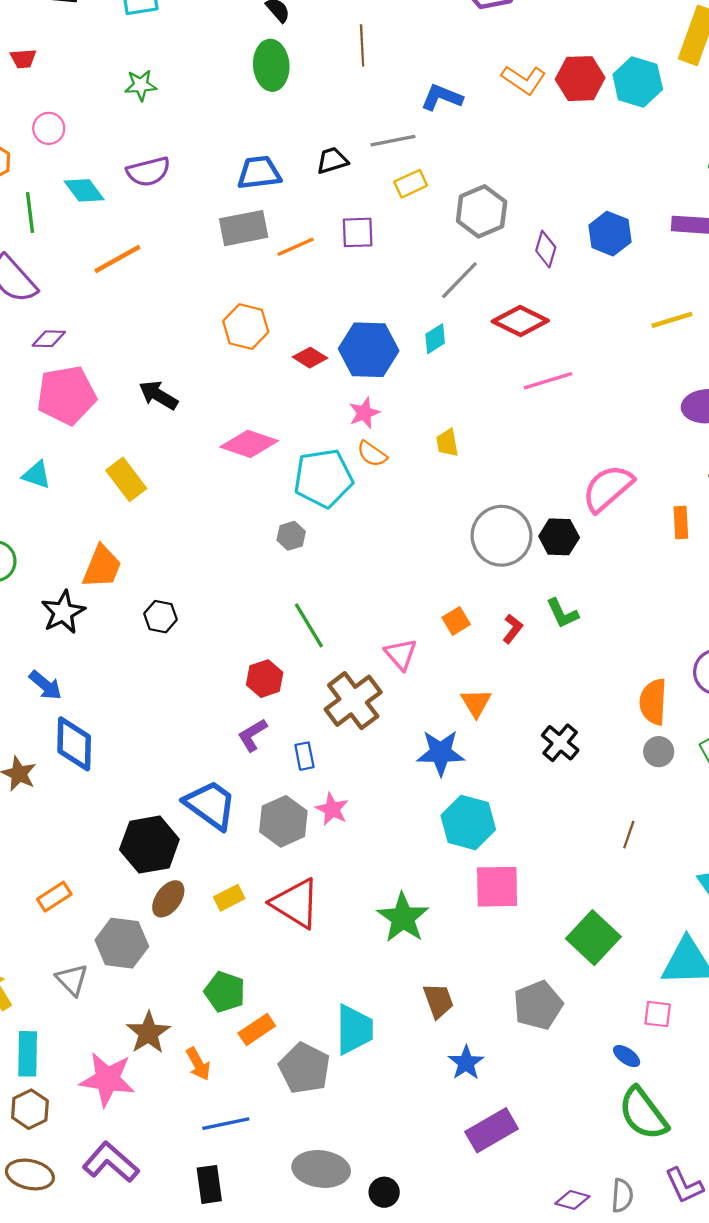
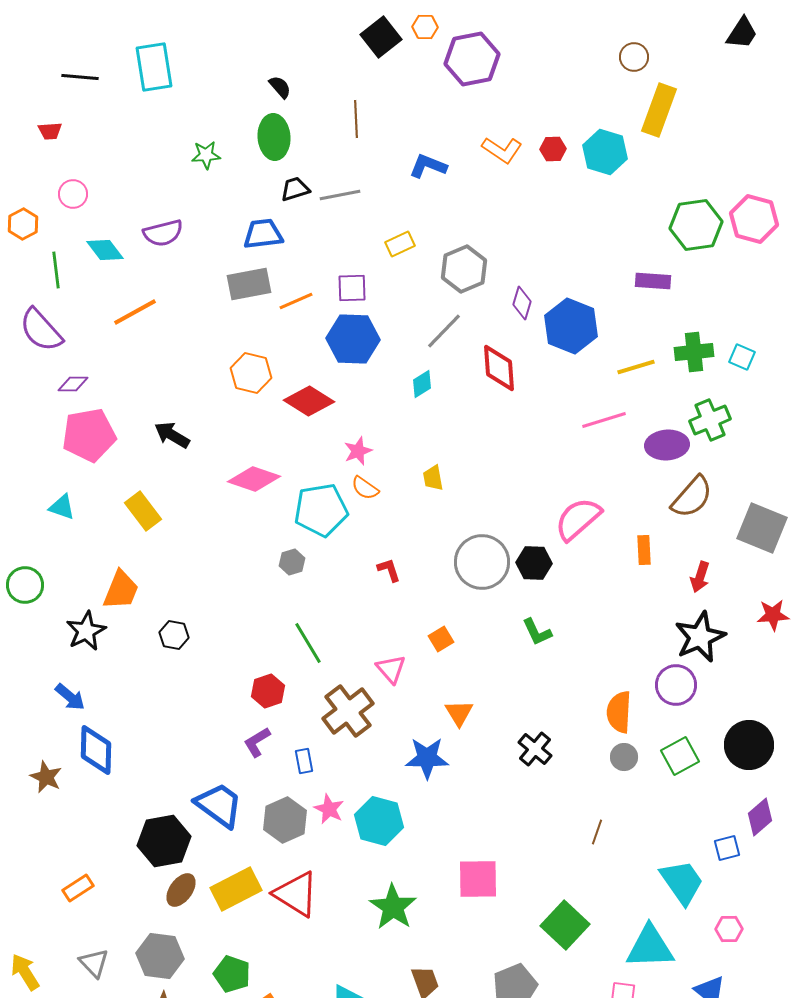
red hexagon: (580, 79) -> (553, 149), size x0.6
green star: (141, 85) -> (206, 155), moved
gray line: (393, 141) -> (340, 195), moved
black trapezoid: (332, 160) -> (295, 189), moved
blue hexagon: (610, 234) -> (571, 326), moved, size x1.4
red diamond: (520, 321) -> (499, 368), turned 60
blue hexagon: (369, 350) -> (353, 339), moved
red diamond: (310, 358) -> (309, 401), size x1.6
pink line: (548, 381) -> (604, 420), moved
red L-shape: (513, 629) -> (389, 570), moved, turned -56
cyan hexagon: (468, 822) -> (379, 821), moved
yellow rectangle: (229, 898) -> (236, 889), size x1.8
gray hexagon: (122, 943) -> (160, 956), moved

